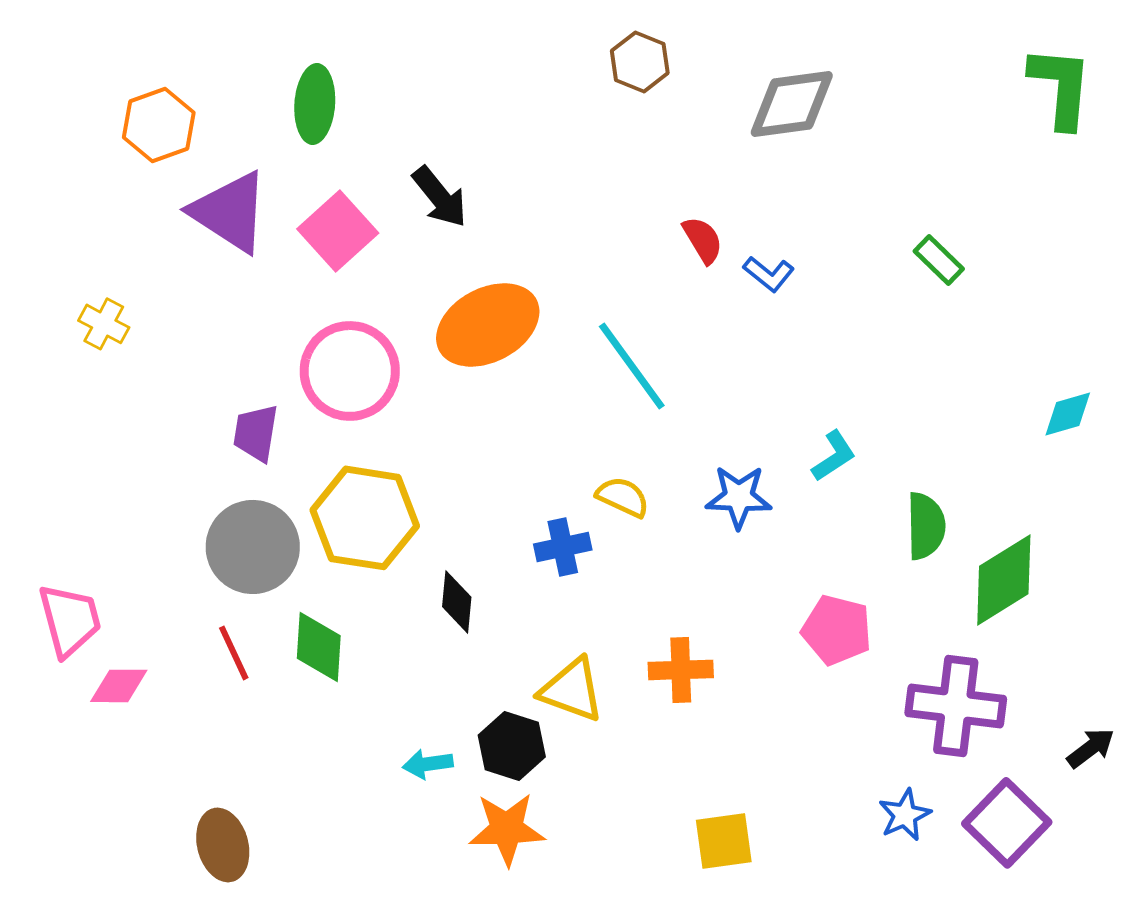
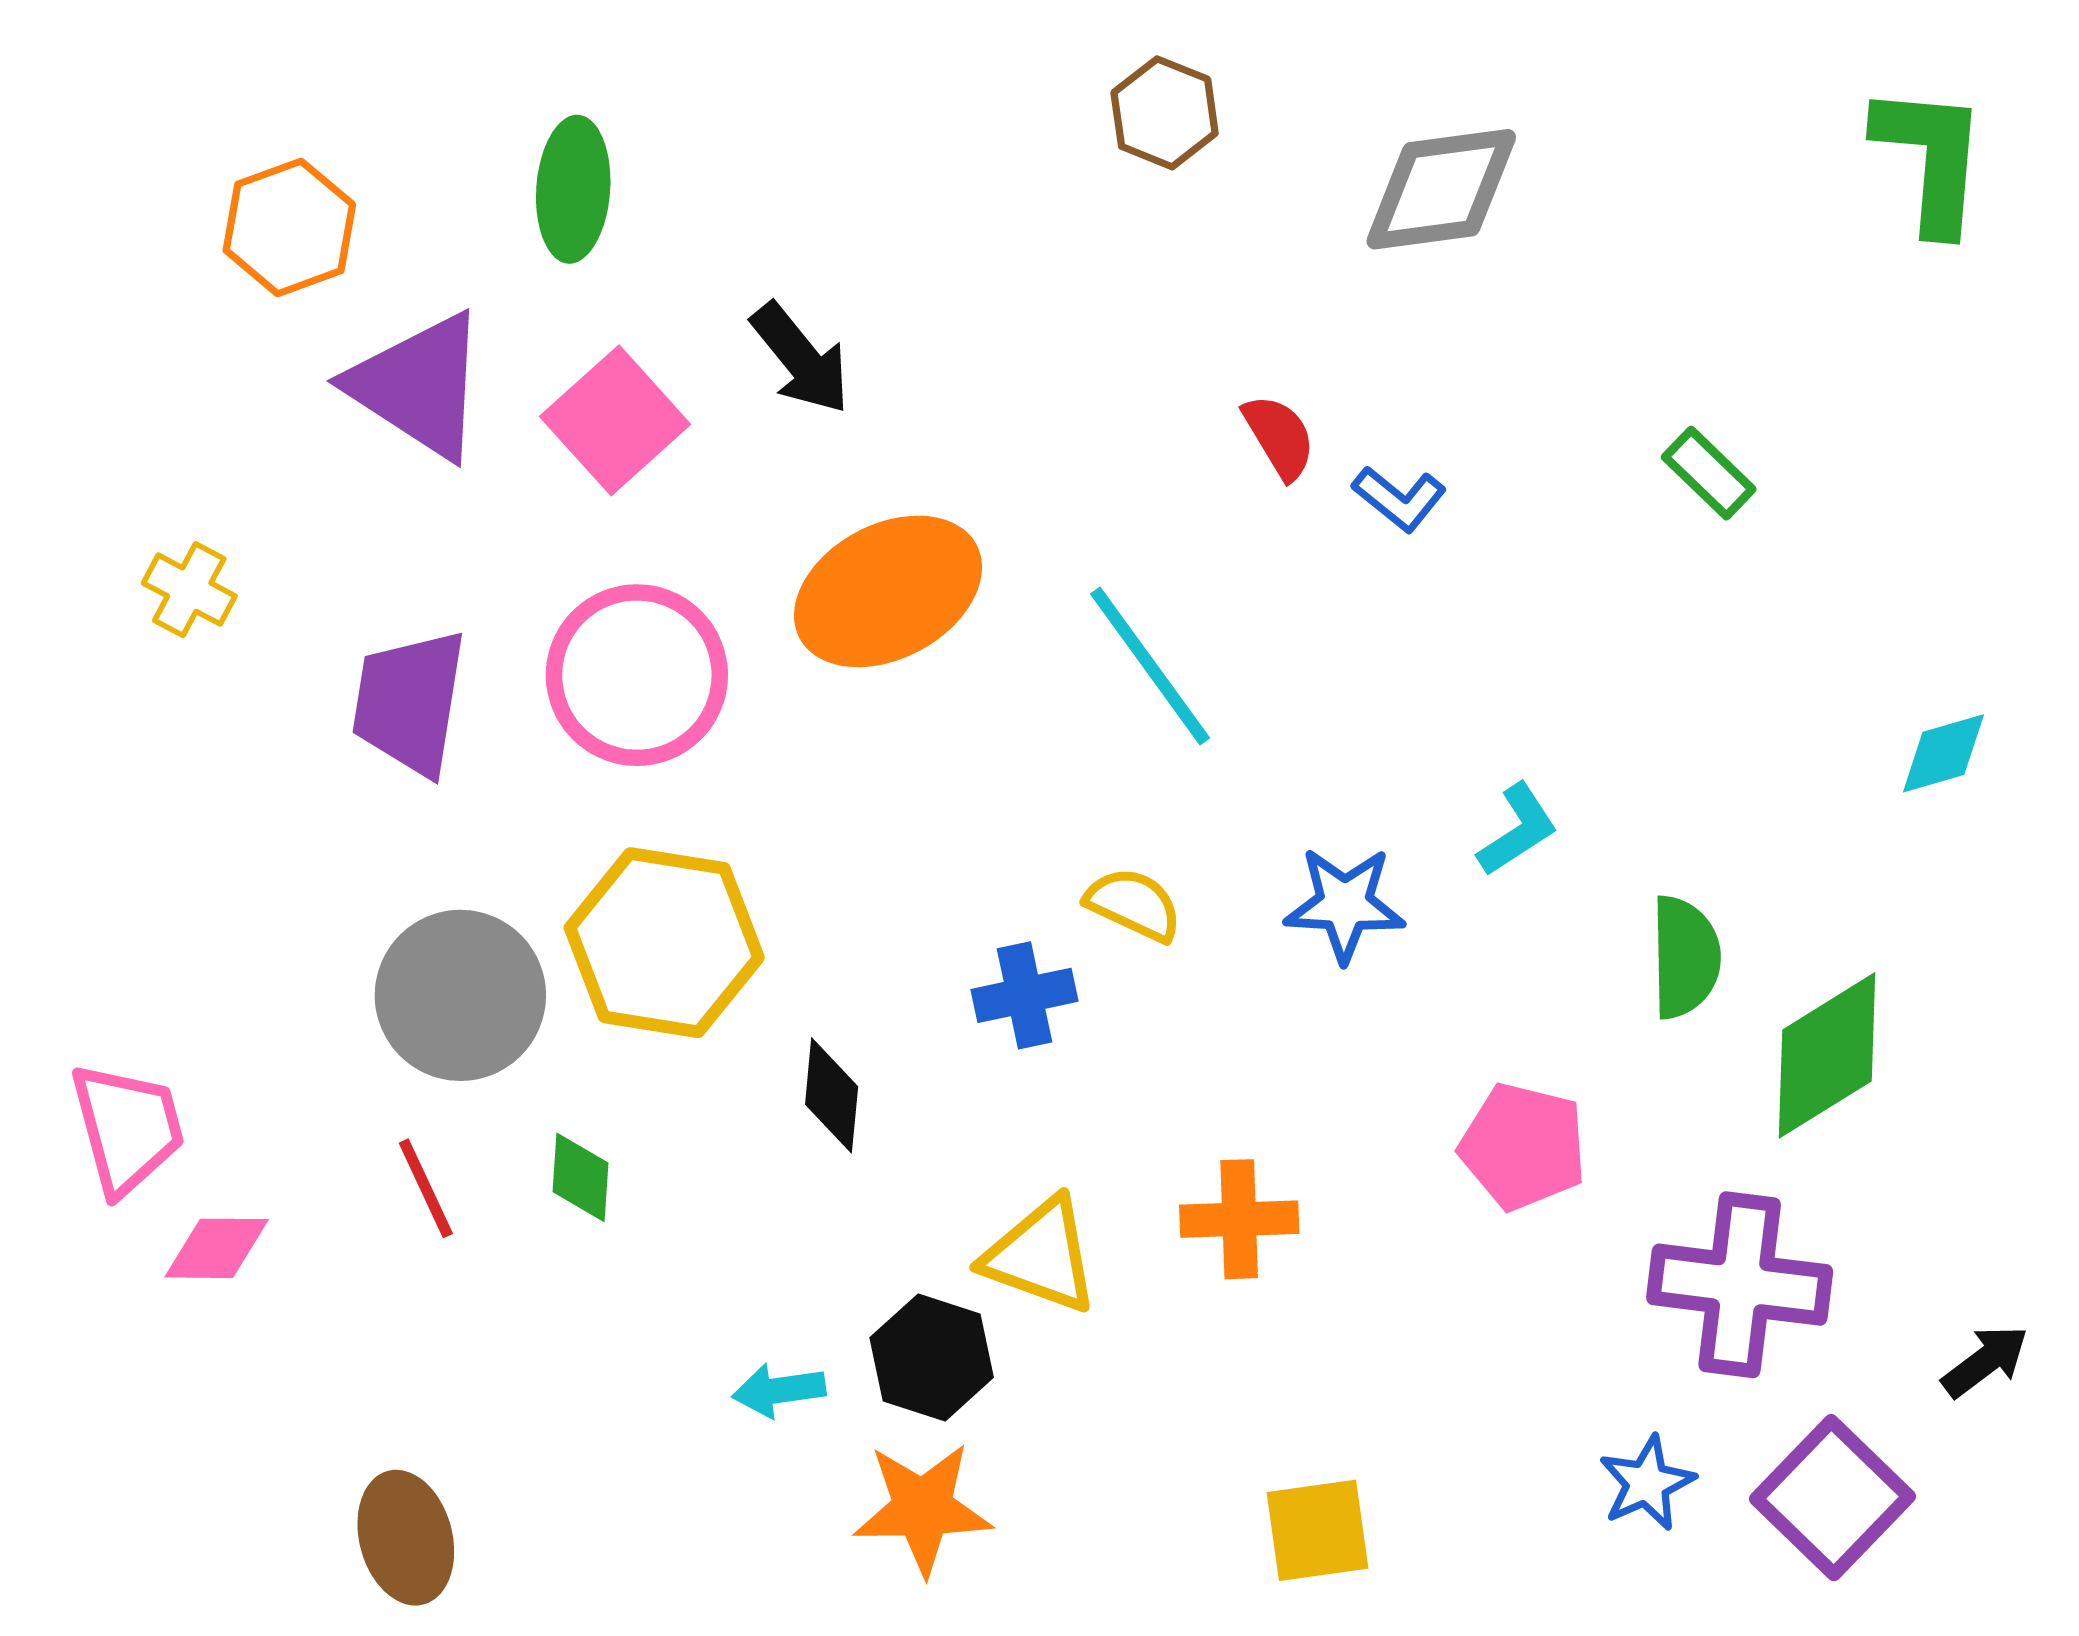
purple trapezoid: (256, 433) -> (409, 702), moved, size x1.4
green diamond: (319, 647) -> (580, 1177), size x0.7

